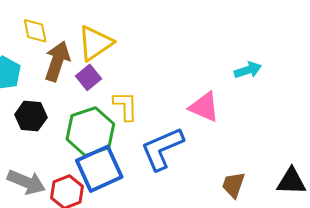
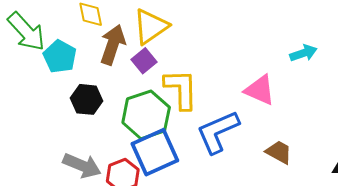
yellow L-shape: (125, 106) -> (181, 89), size x1.4
brown trapezoid: (233, 185) -> (279, 152), moved, turned 100

